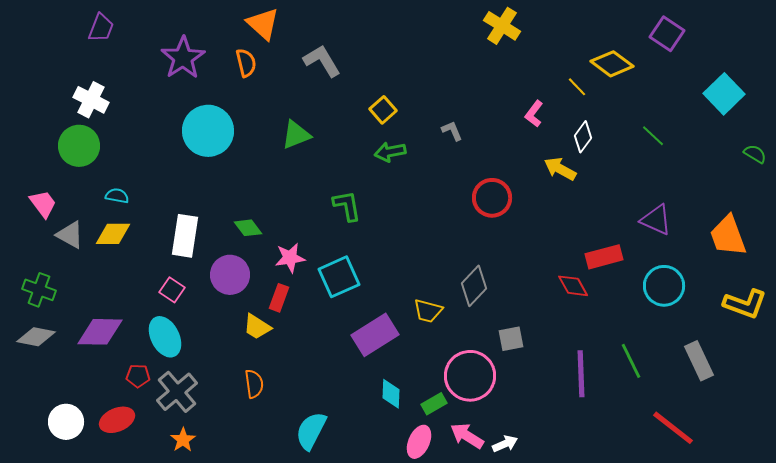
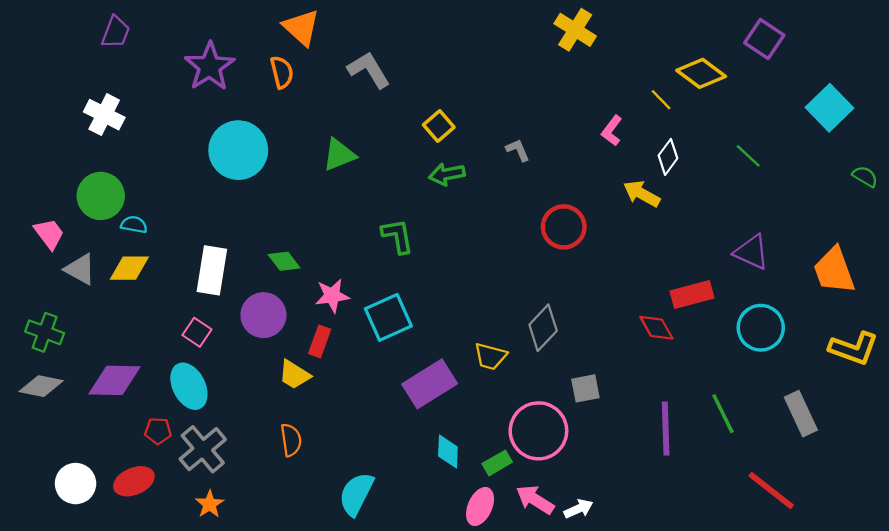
green circle: (79, 146) -> (101, 196), moved

